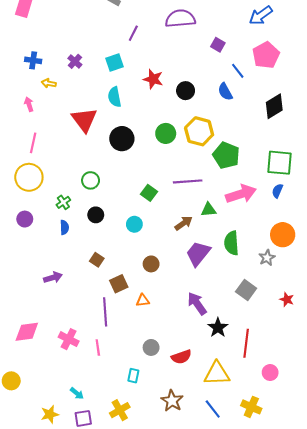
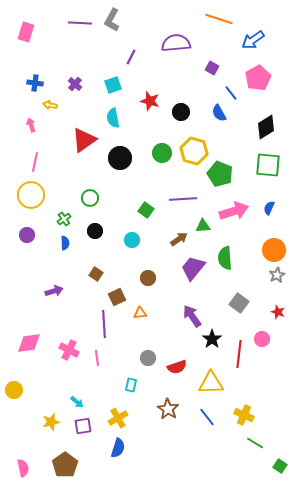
red triangle: (84, 120) -> (84, 140), turned 32
green square: (280, 163) -> (268, 165), moved
gray star: (267, 258) -> (277, 275), moved
pink circle: (270, 373) -> (262, 339), moved

